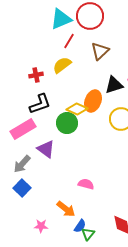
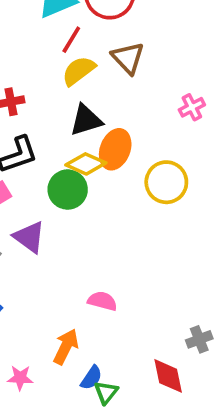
brown triangle: (100, 51) -> (128, 58), turned -30
yellow semicircle: (62, 65) -> (79, 71), moved
black triangle: (114, 85) -> (86, 120), moved
orange arrow: (66, 209) -> (66, 347), turned -102

